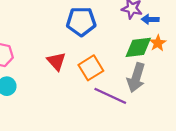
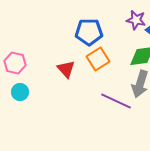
orange square: (91, 68) -> (98, 59), moved

